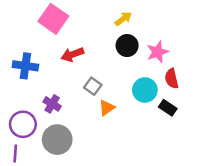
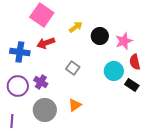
yellow arrow: (123, 19) -> (76, 27), moved
red arrow: (72, 54) -> (46, 43), moved
orange triangle: (107, 108) -> (75, 105), moved
purple circle: (23, 124) -> (18, 86), moved

